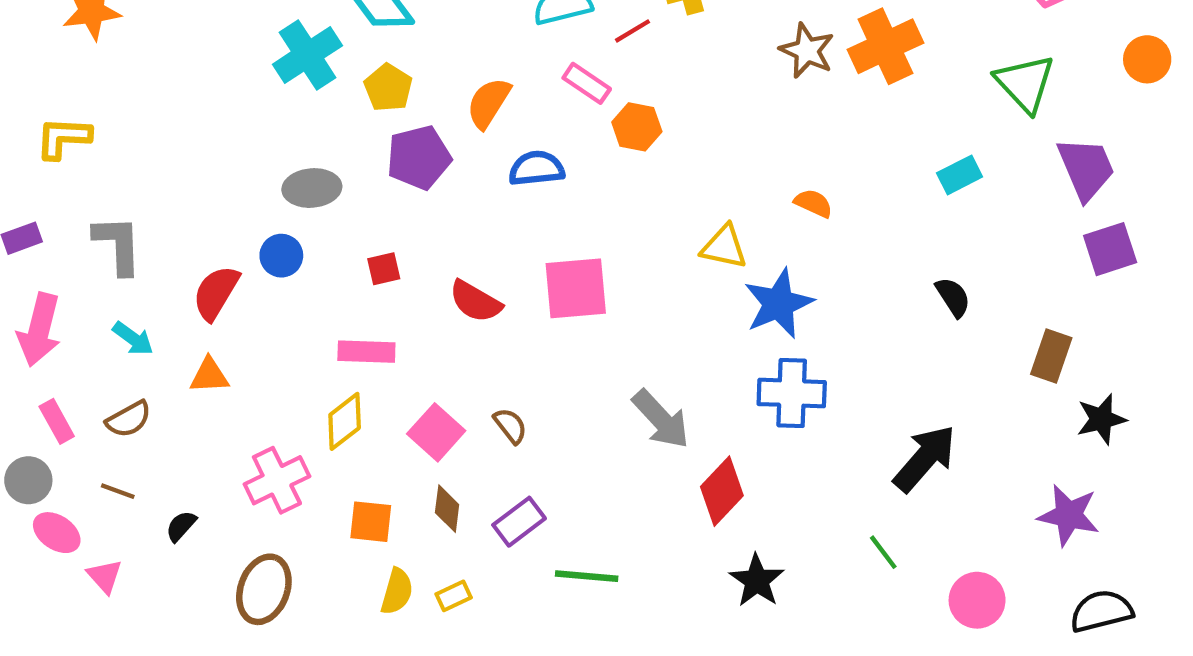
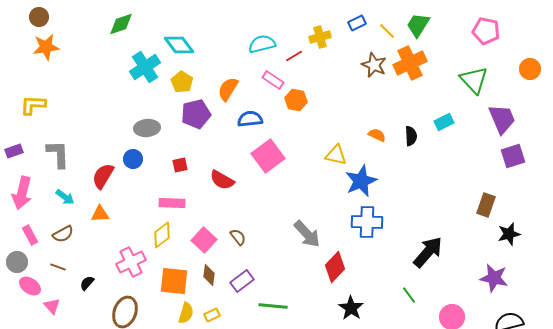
pink square: (576, 288) -> (268, 156), moved, turned -32
black semicircle: (953, 297) -> (411, 136), moved, turned 30
orange square: (371, 522) -> (174, 281), size x1.4

